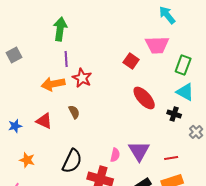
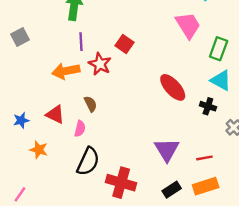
pink trapezoid: (157, 45) -> (188, 25), turned -120
red square: (131, 61) -> (125, 44), moved
pink semicircle: (115, 155) -> (80, 129), moved
orange star: (27, 160) -> (39, 150), moved

